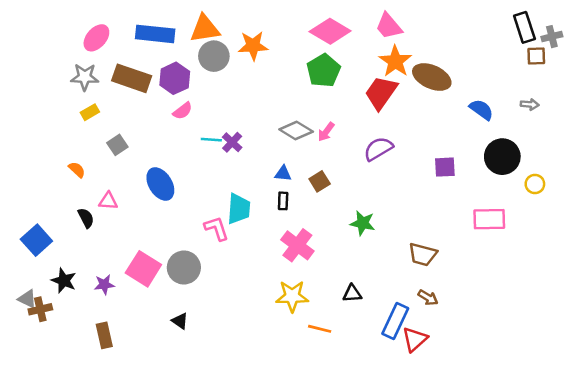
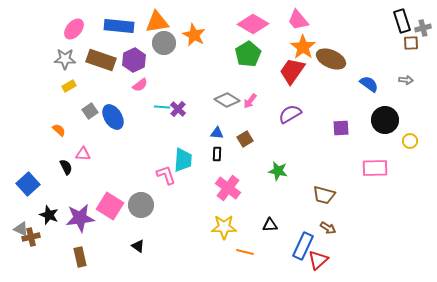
orange star: (253, 46) -> (194, 35), turned 30
blue ellipse: (160, 184) -> (113, 117), moved
purple star: (104, 284) -> (80, 218), size x1.8

